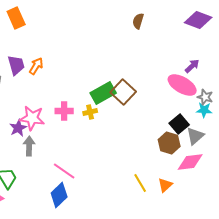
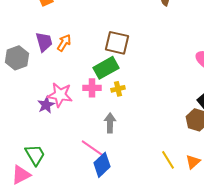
brown square: (123, 92) -> (117, 43), moved, turned -30
green rectangle: (103, 93) -> (106, 68), moved
gray arrow: (29, 146) -> (110, 123), moved
blue diamond: (59, 195) -> (102, 165), moved

